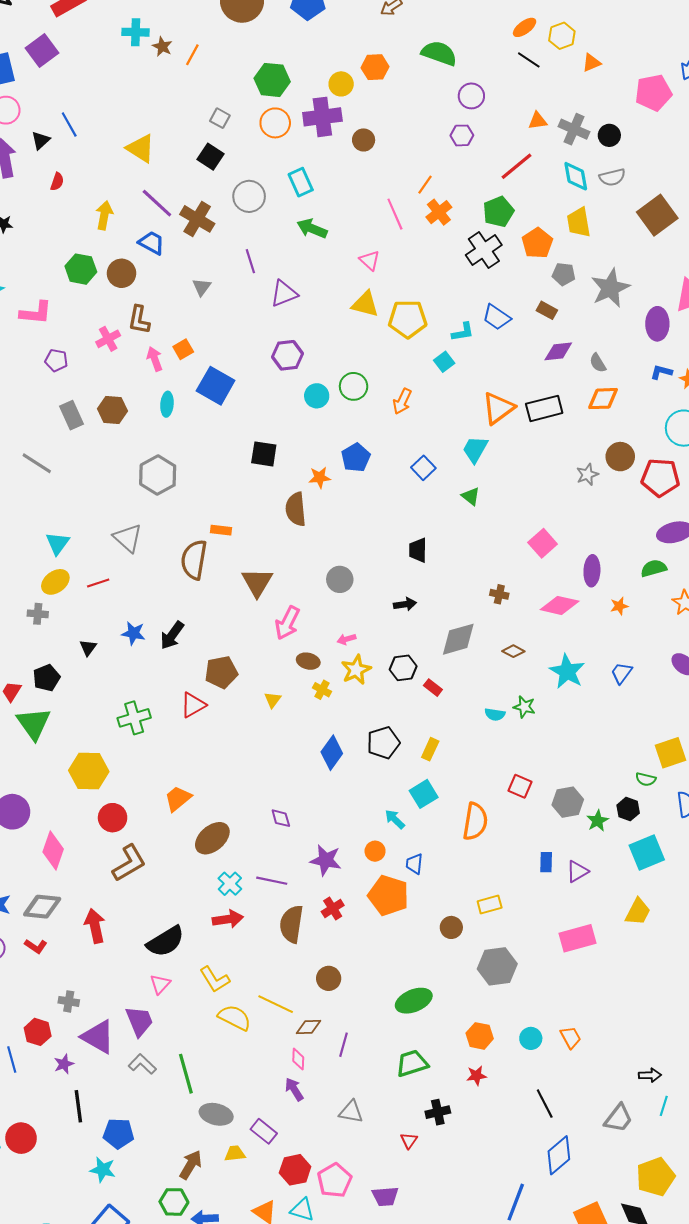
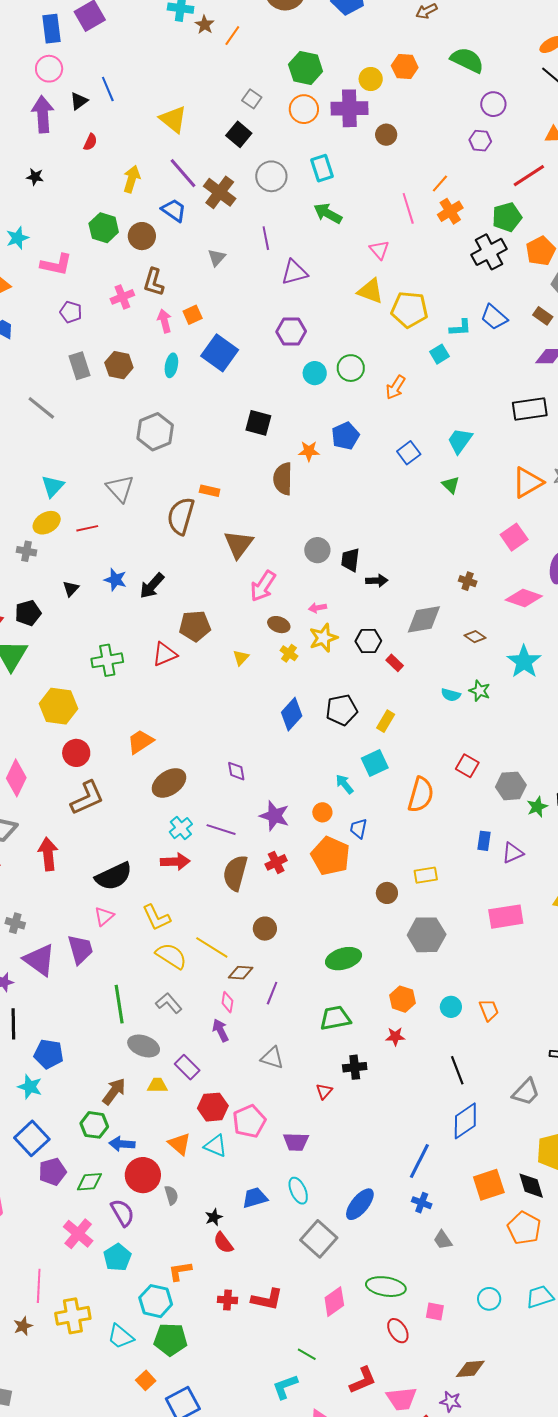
orange triangle: (498, 408) -> (528, 482), moved
black trapezoid: (418, 550) -> (350, 560), moved
gray L-shape: (142, 1064) -> (169, 1003), moved

